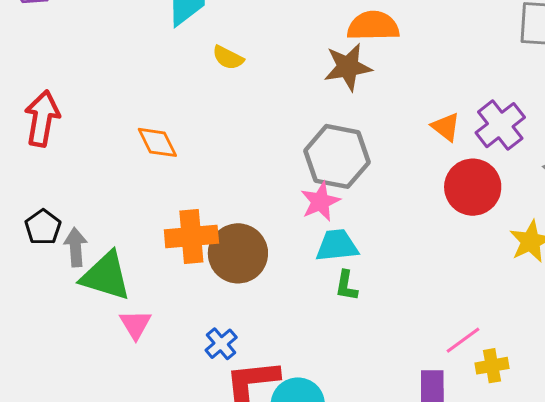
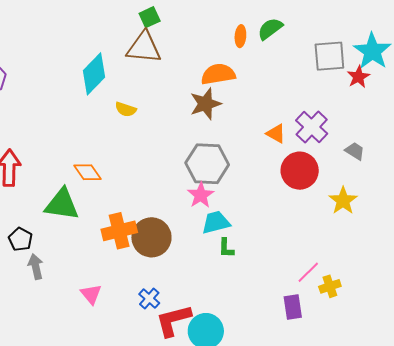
gray arrow: (76, 247) -> (36, 267), moved
green triangle: (106, 276) -> (62, 204), moved

